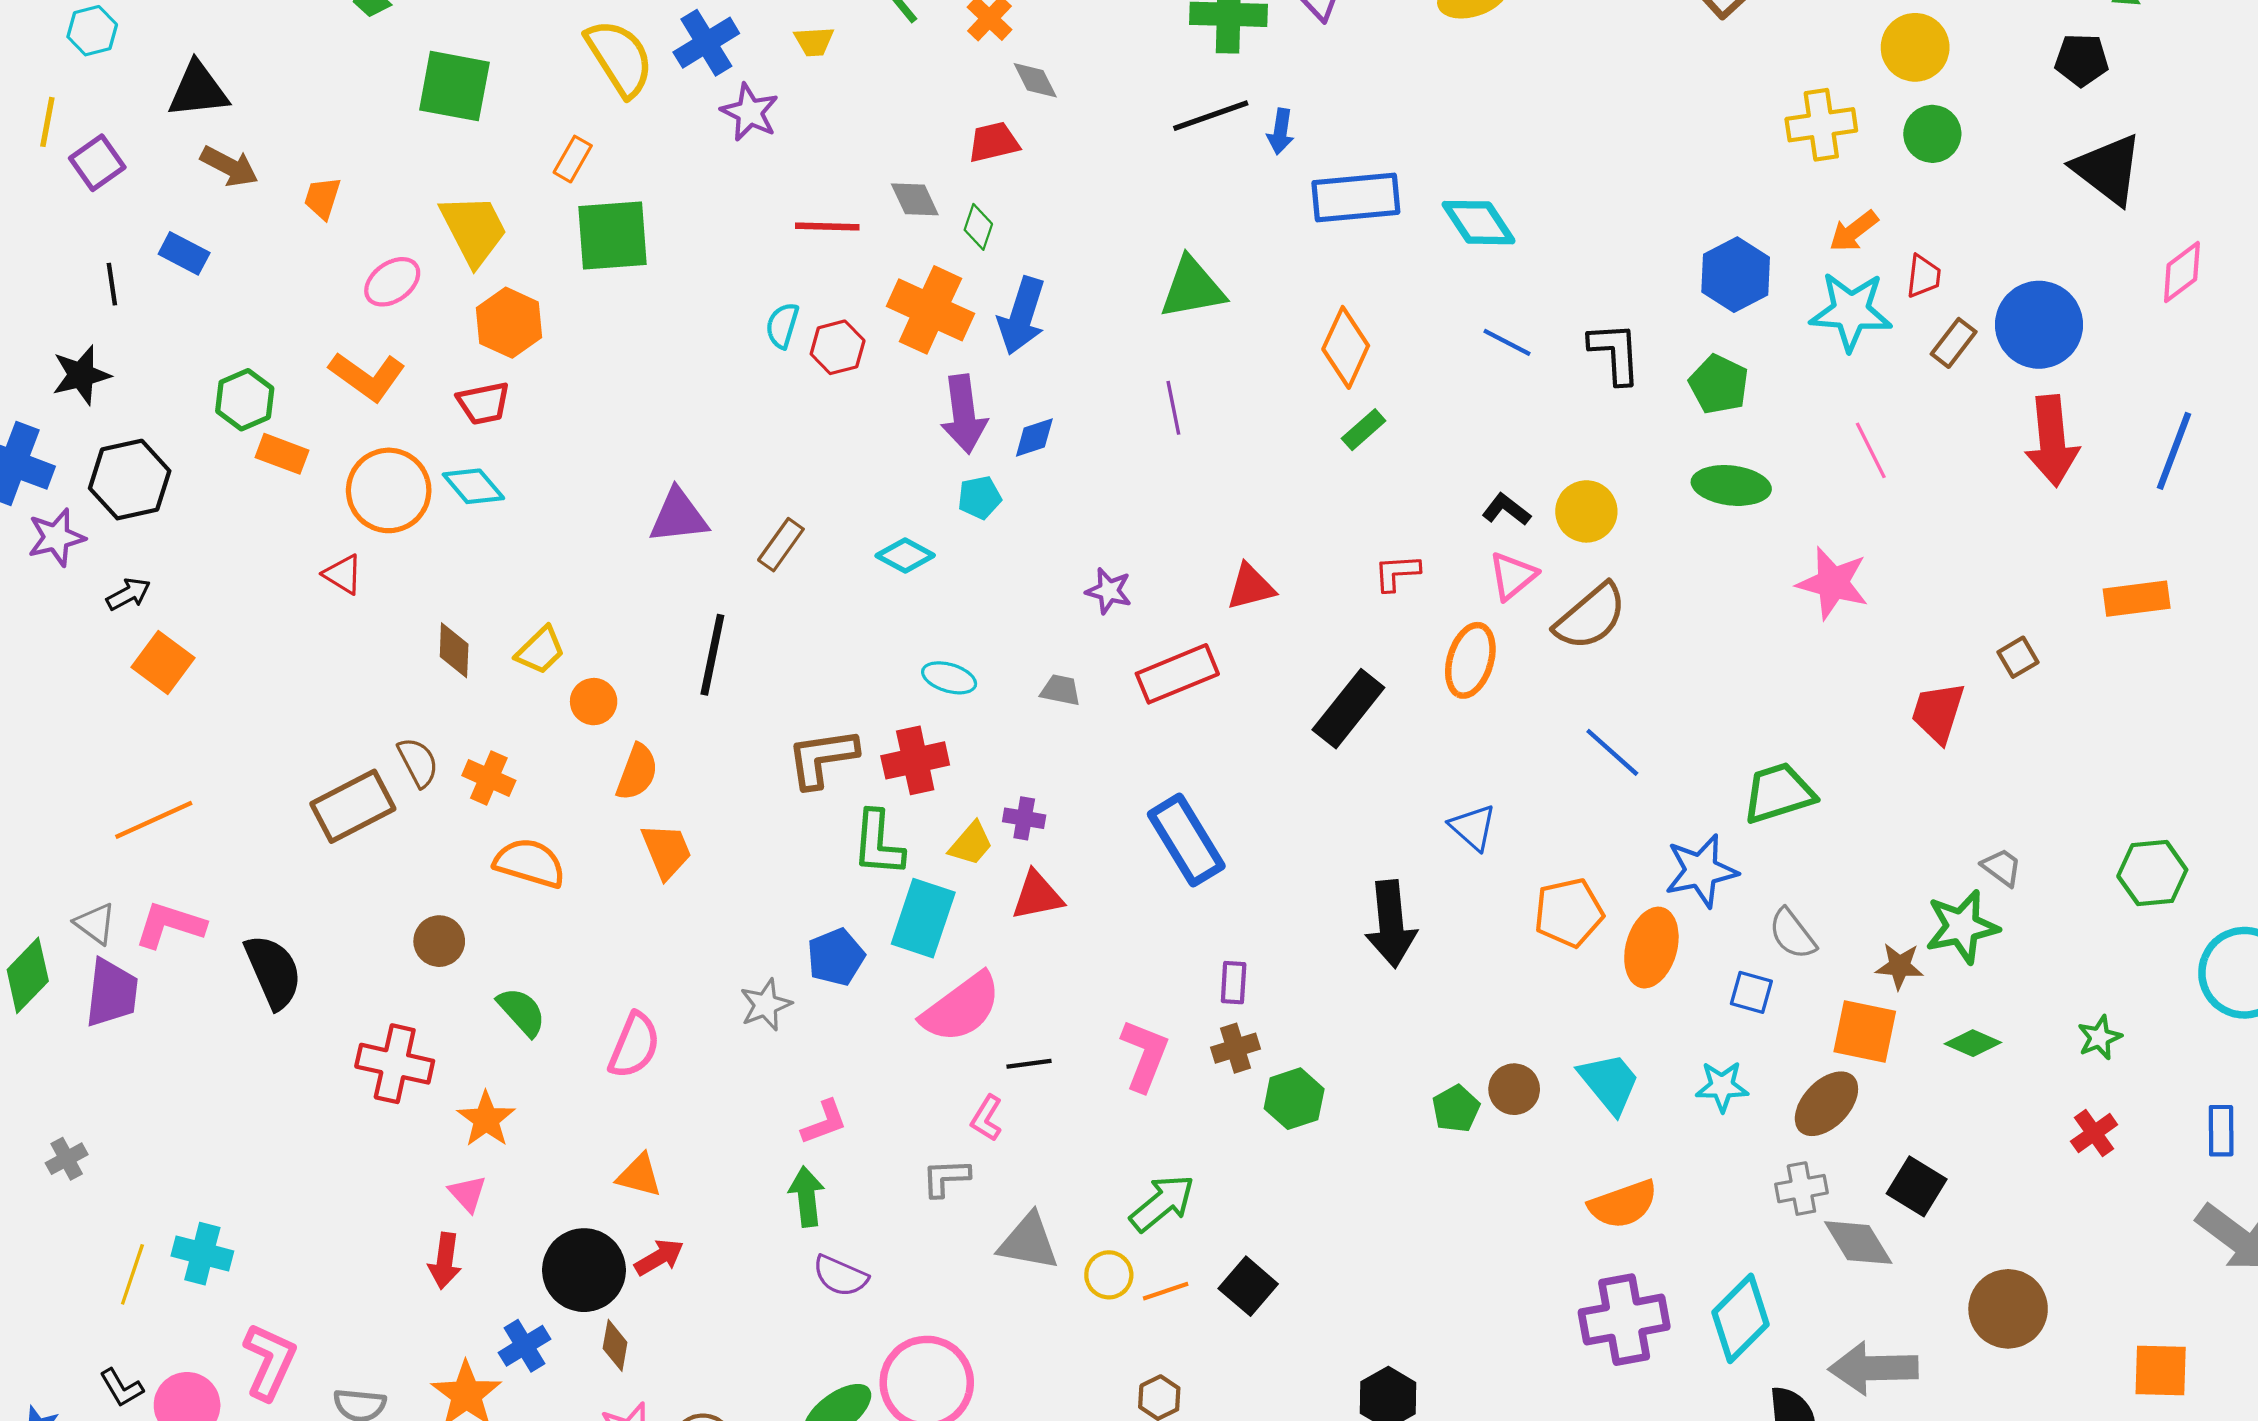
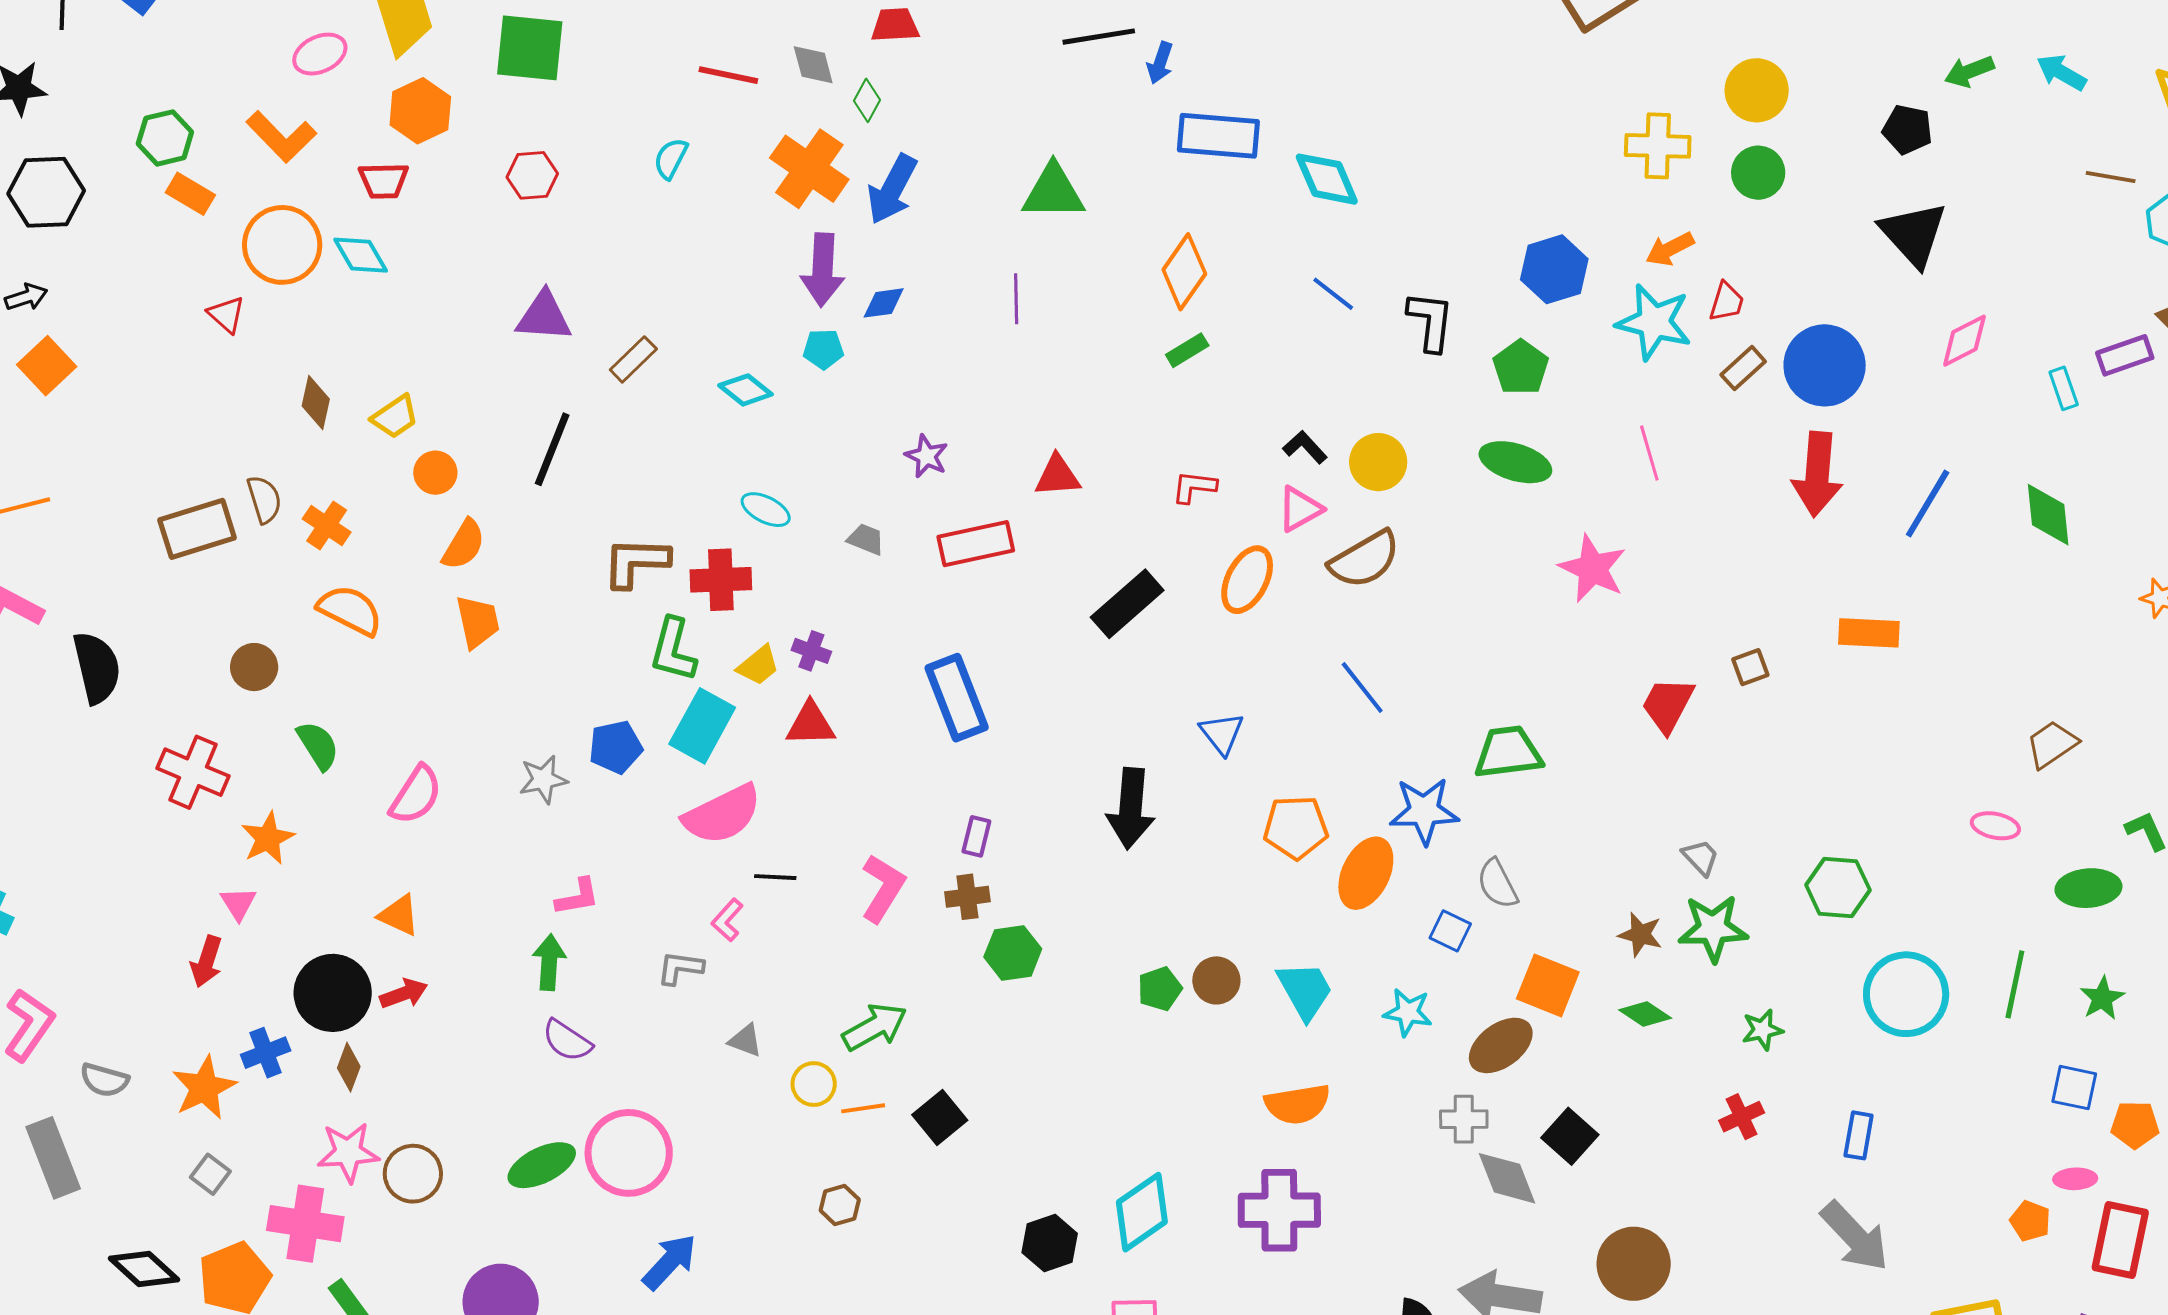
red hexagon: (838, 347) -> (532, 175), moved
green star: (1962, 927) -> (1713, 928), moved
brown star: (1899, 966) -> (1640, 934), moved
gray triangle: (1029, 1242) -> (745, 1040), size x0.6
cyan diamond: (1740, 1318) -> (1142, 1212), moved

